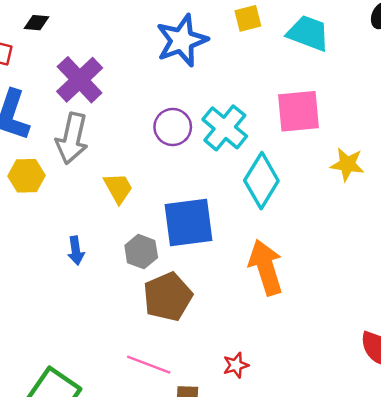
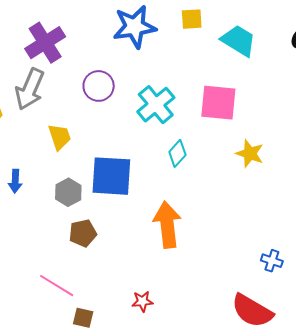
purple circle: (173, 127) -> (99, 86), moved
cyan diamond: (261, 181) -> (177, 153), size x0.6
brown pentagon: (168, 297) -> (83, 233), size x0.7
red star: (236, 365) -> (142, 301), moved

